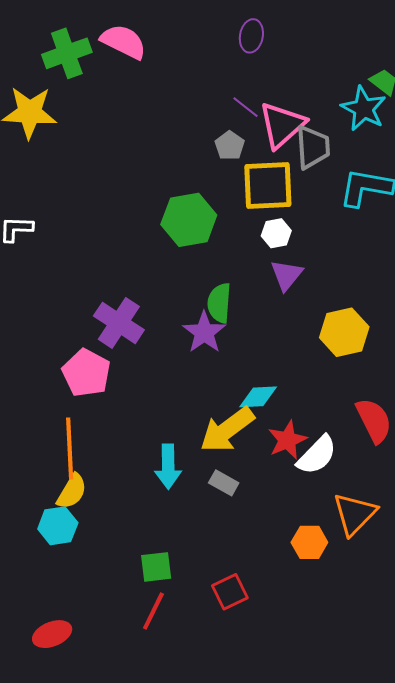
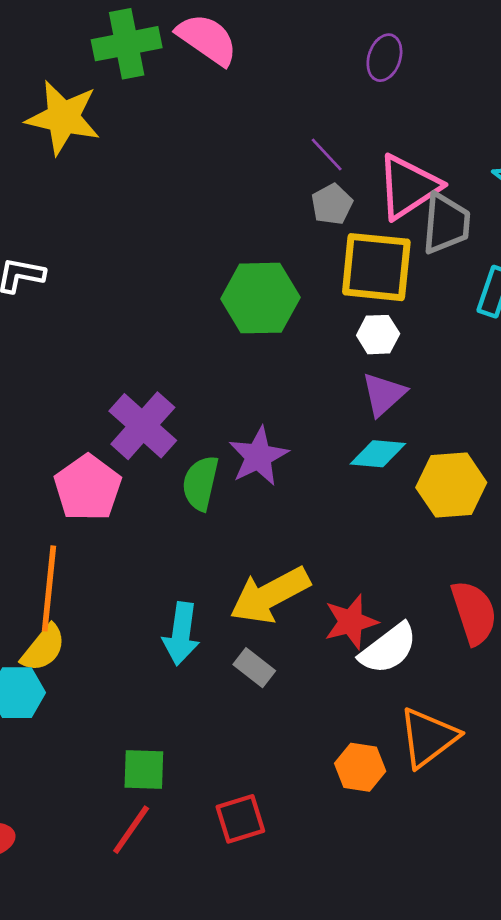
purple line: (246, 107) -> (327, 155), moved
green semicircle: (219, 303) -> (200, 483), moved
cyan diamond: (258, 397) -> (378, 454), moved

